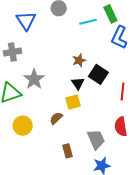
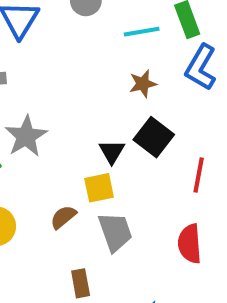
brown star: (79, 60) -> (143, 84), moved
gray trapezoid: (96, 139) -> (115, 232), moved

